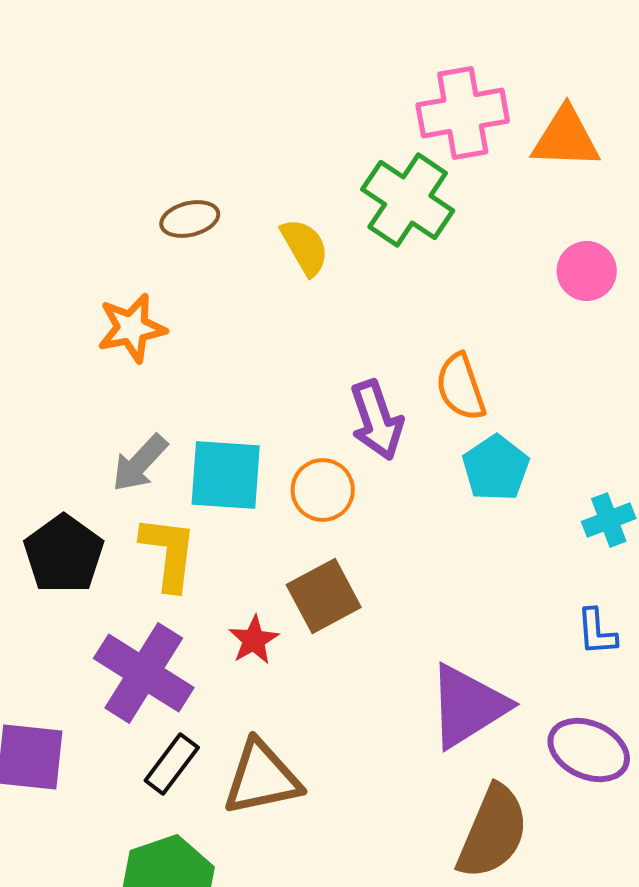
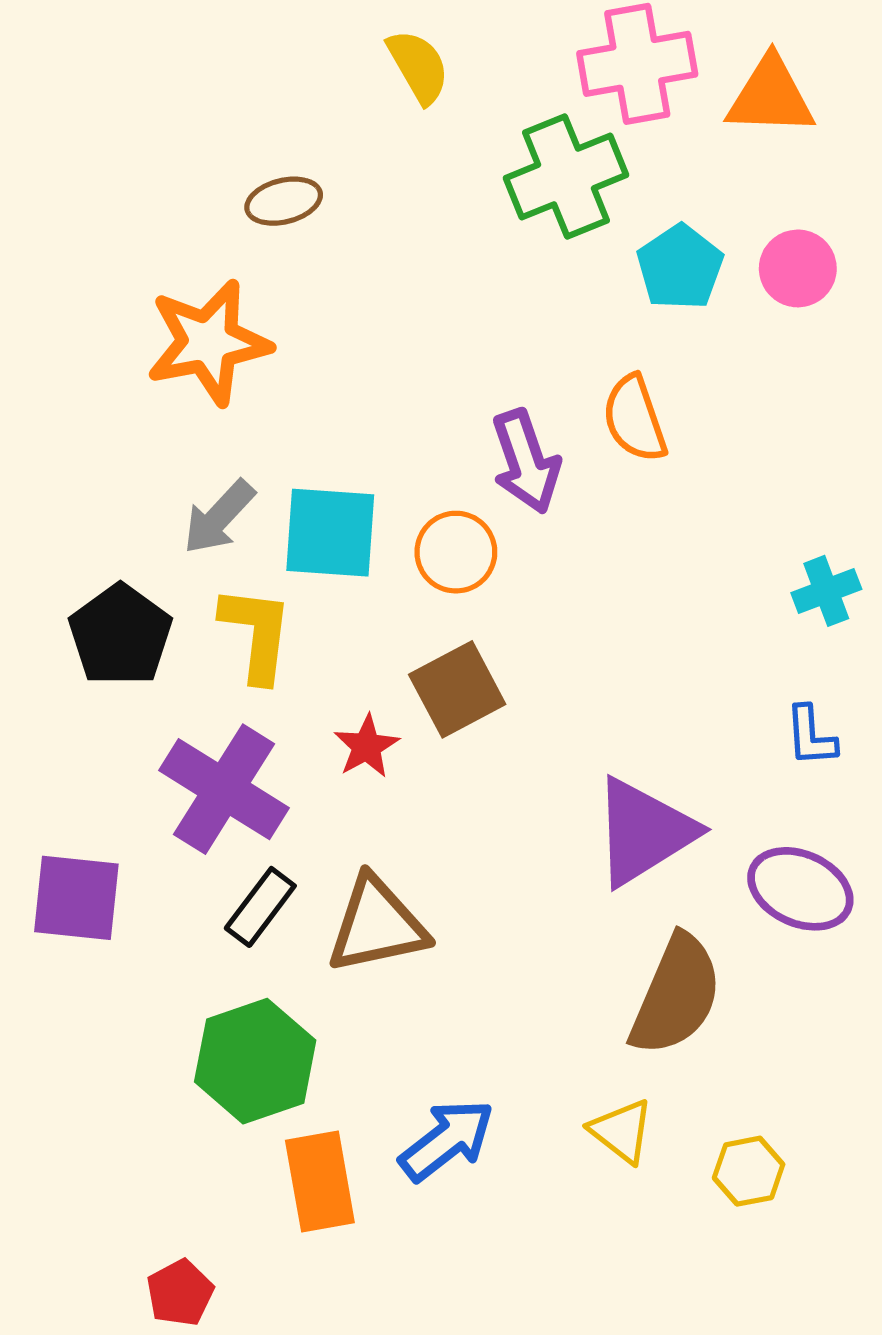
green cross: (408, 200) -> (566, 177), turned 34
yellow semicircle: (305, 247) -> (418, 66), moved
orange star: (132, 328) -> (209, 342), size x1.4
cyan pentagon: (496, 468) -> (680, 267), moved

